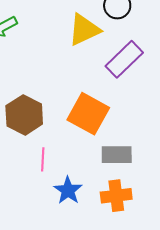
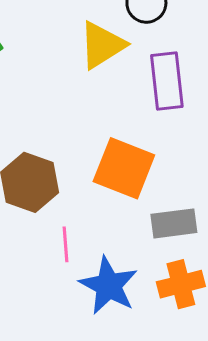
purple rectangle: (124, 59) -> (167, 81), turned -45
blue star: (68, 190) -> (109, 286), size x1.4

